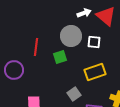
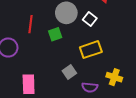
white square: (94, 42) -> (90, 19), turned 32

